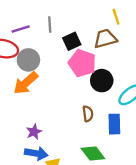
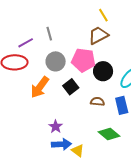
black square: (72, 41) -> (71, 87), moved
gray circle: (28, 60) -> (56, 61), moved
brown semicircle: (88, 114) -> (97, 102), turned -64

